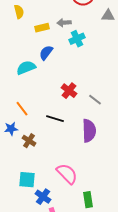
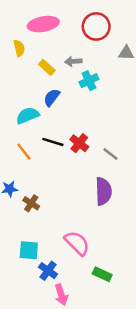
yellow rectangle: (42, 28) -> (47, 67), turned 56
orange line: (22, 109) -> (24, 152), moved
black line: (55, 119) -> (53, 142), moved
green rectangle: (88, 200) -> (102, 274), turned -56

